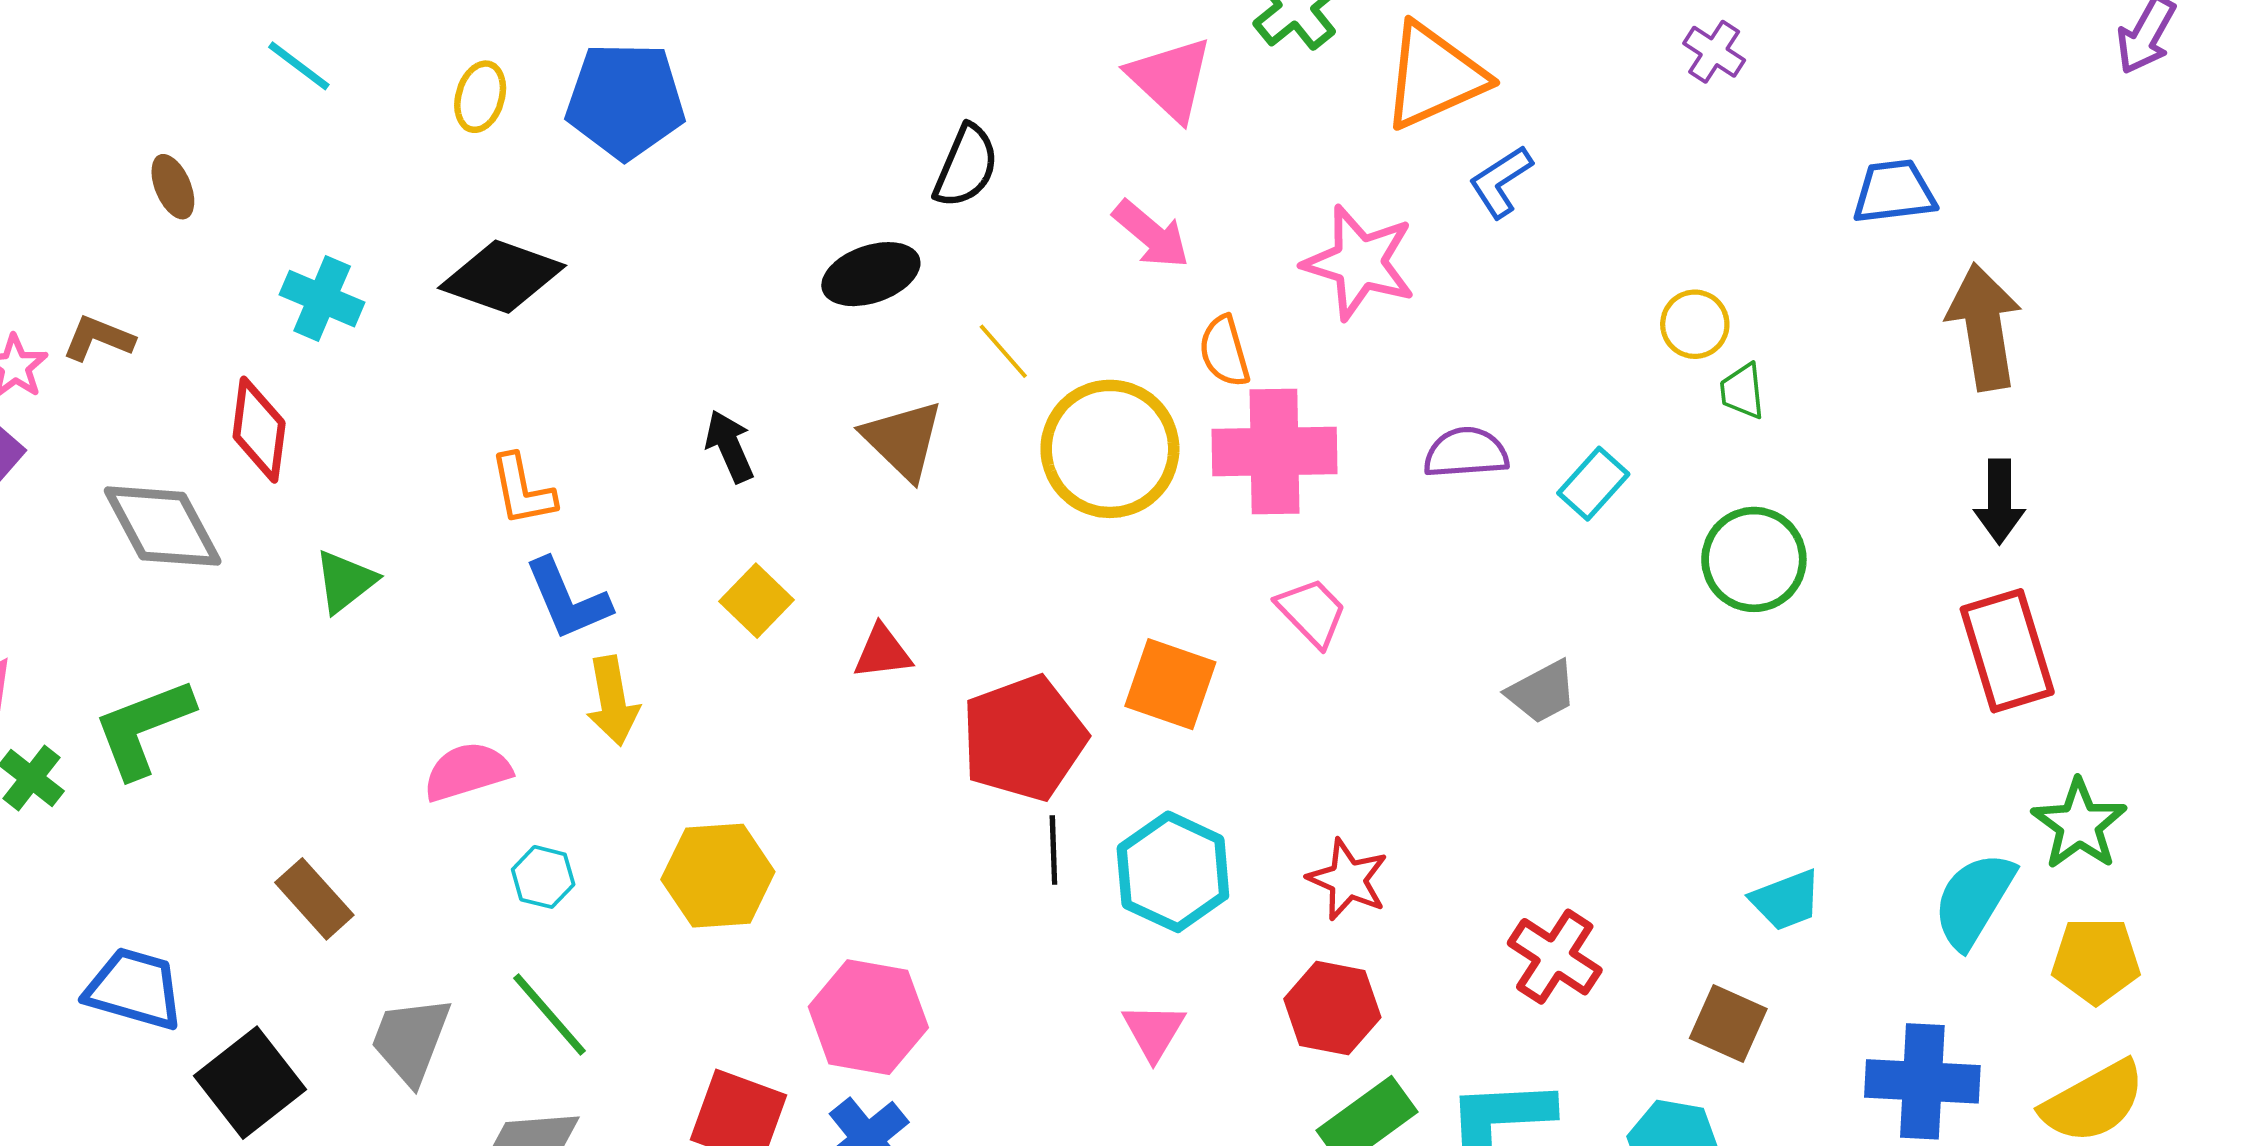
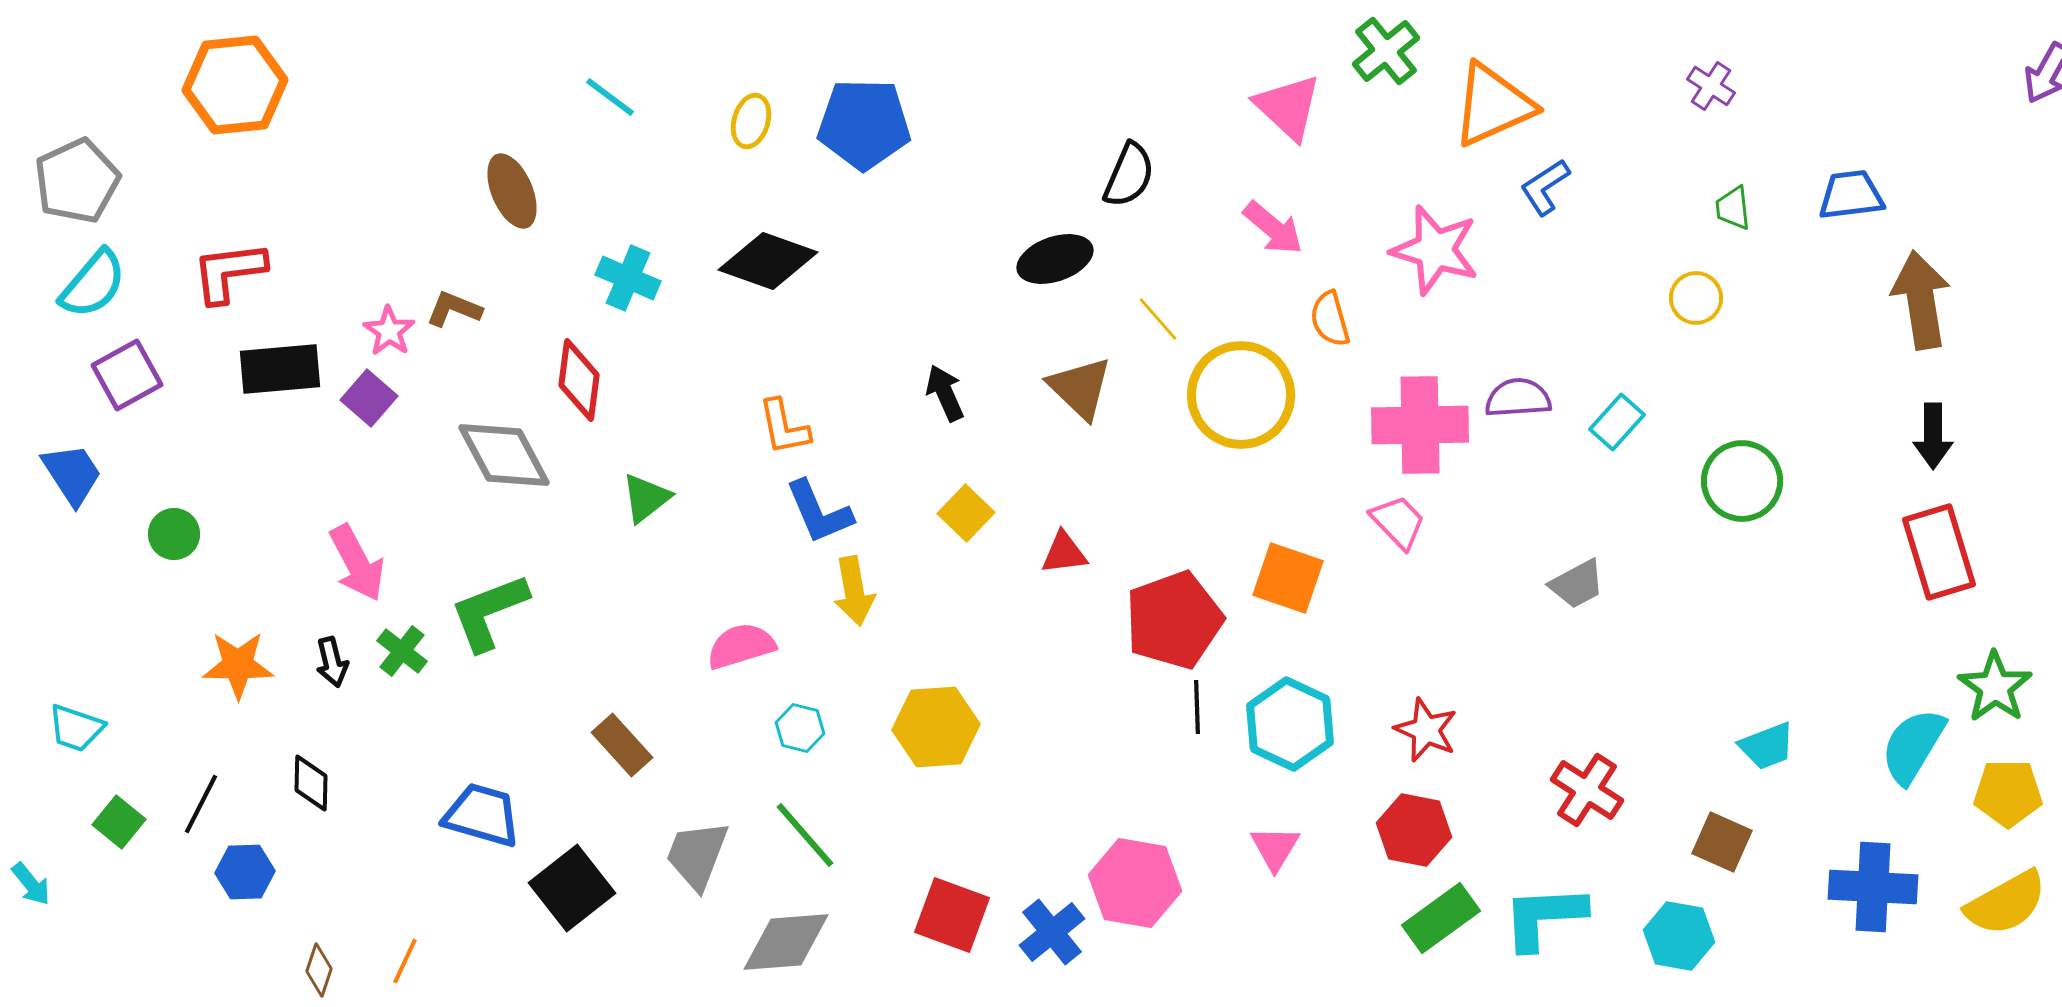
brown ellipse: (173, 187) -> (512, 191), size x1.5
green trapezoid: (1742, 391) -> (1733, 208), moved
pink cross: (1275, 451) -> (1420, 425), moved
pink hexagon: (868, 1017) -> (1135, 883), moved

